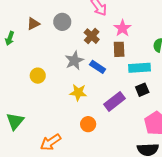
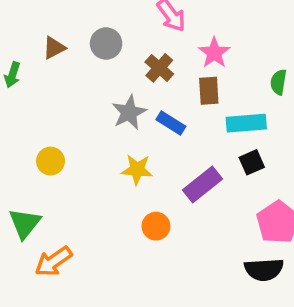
yellow circle: (38, 76) -> (51, 161), moved
orange arrow: (51, 142) -> (53, 262), moved

